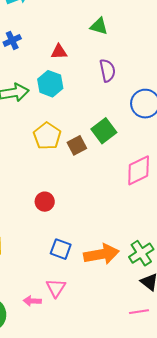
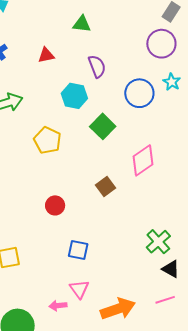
cyan hexagon: (50, 84) -> (74, 96), moved
brown square: (77, 145) -> (105, 187), moved
orange arrow: (101, 254) -> (118, 309), moved

